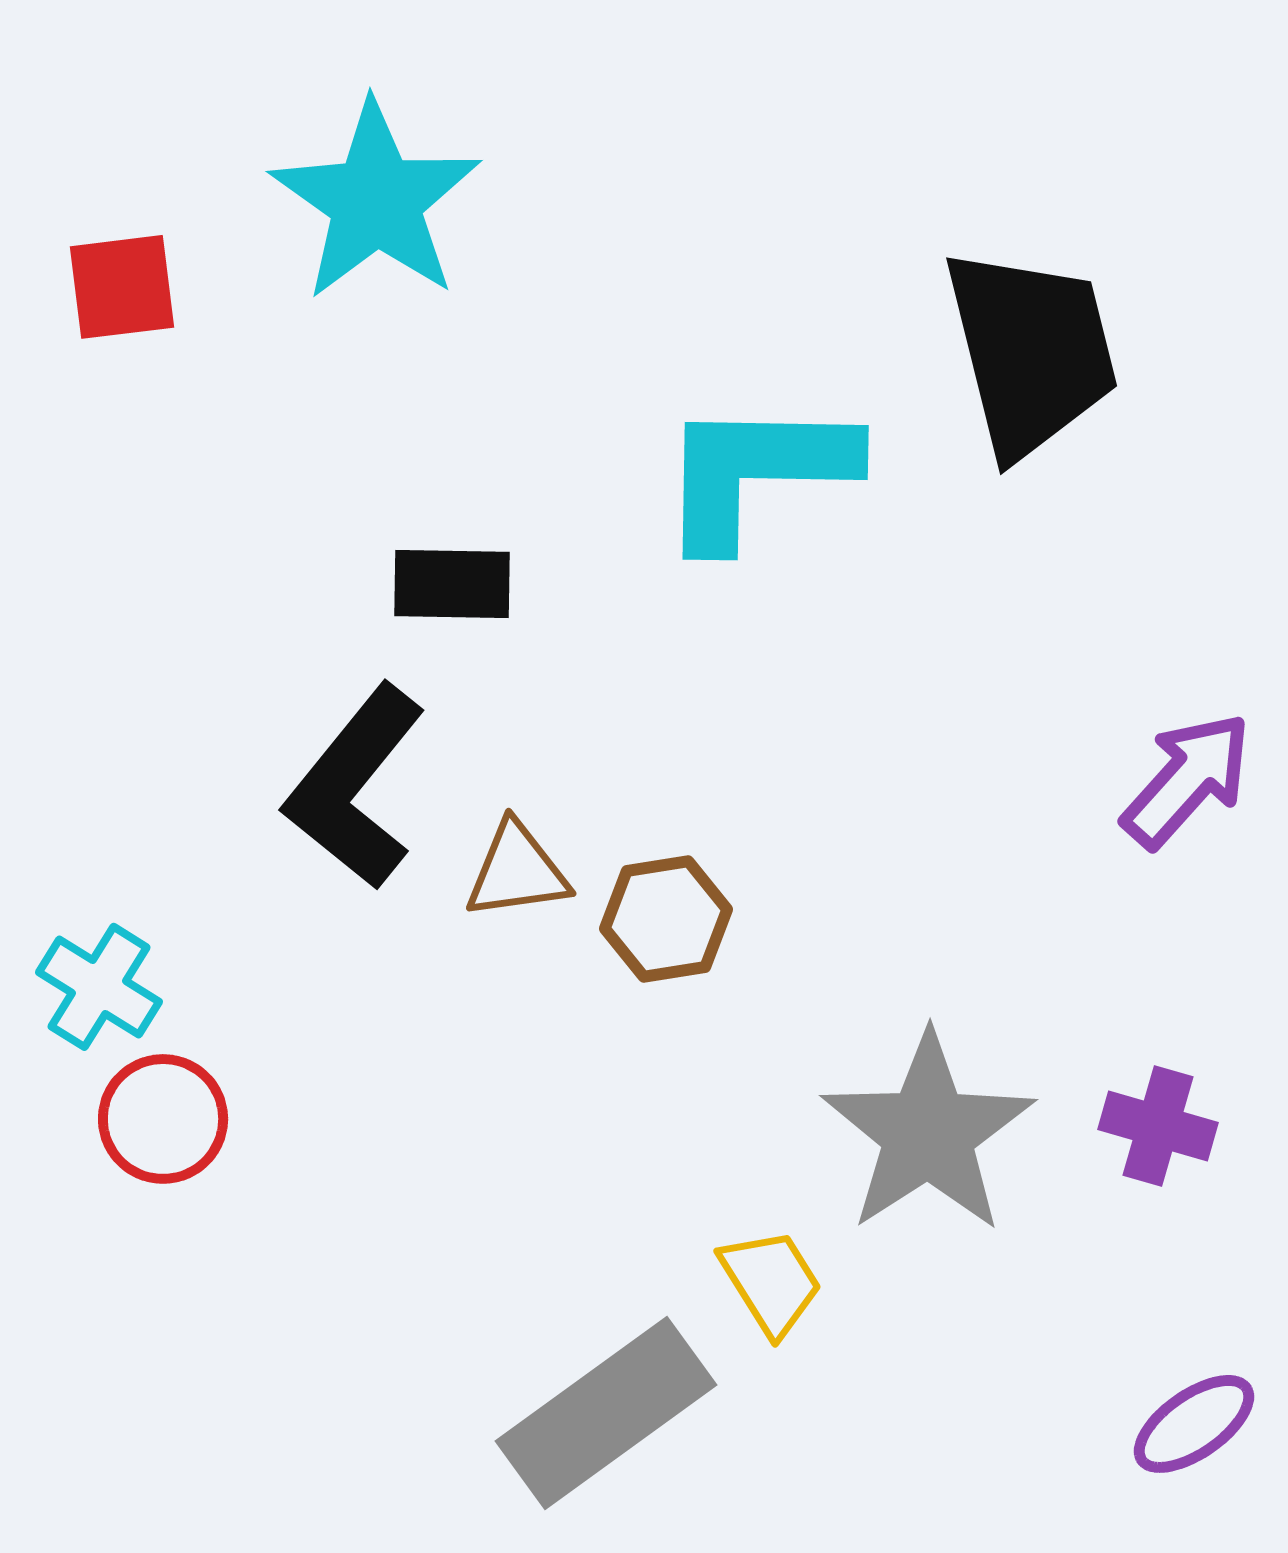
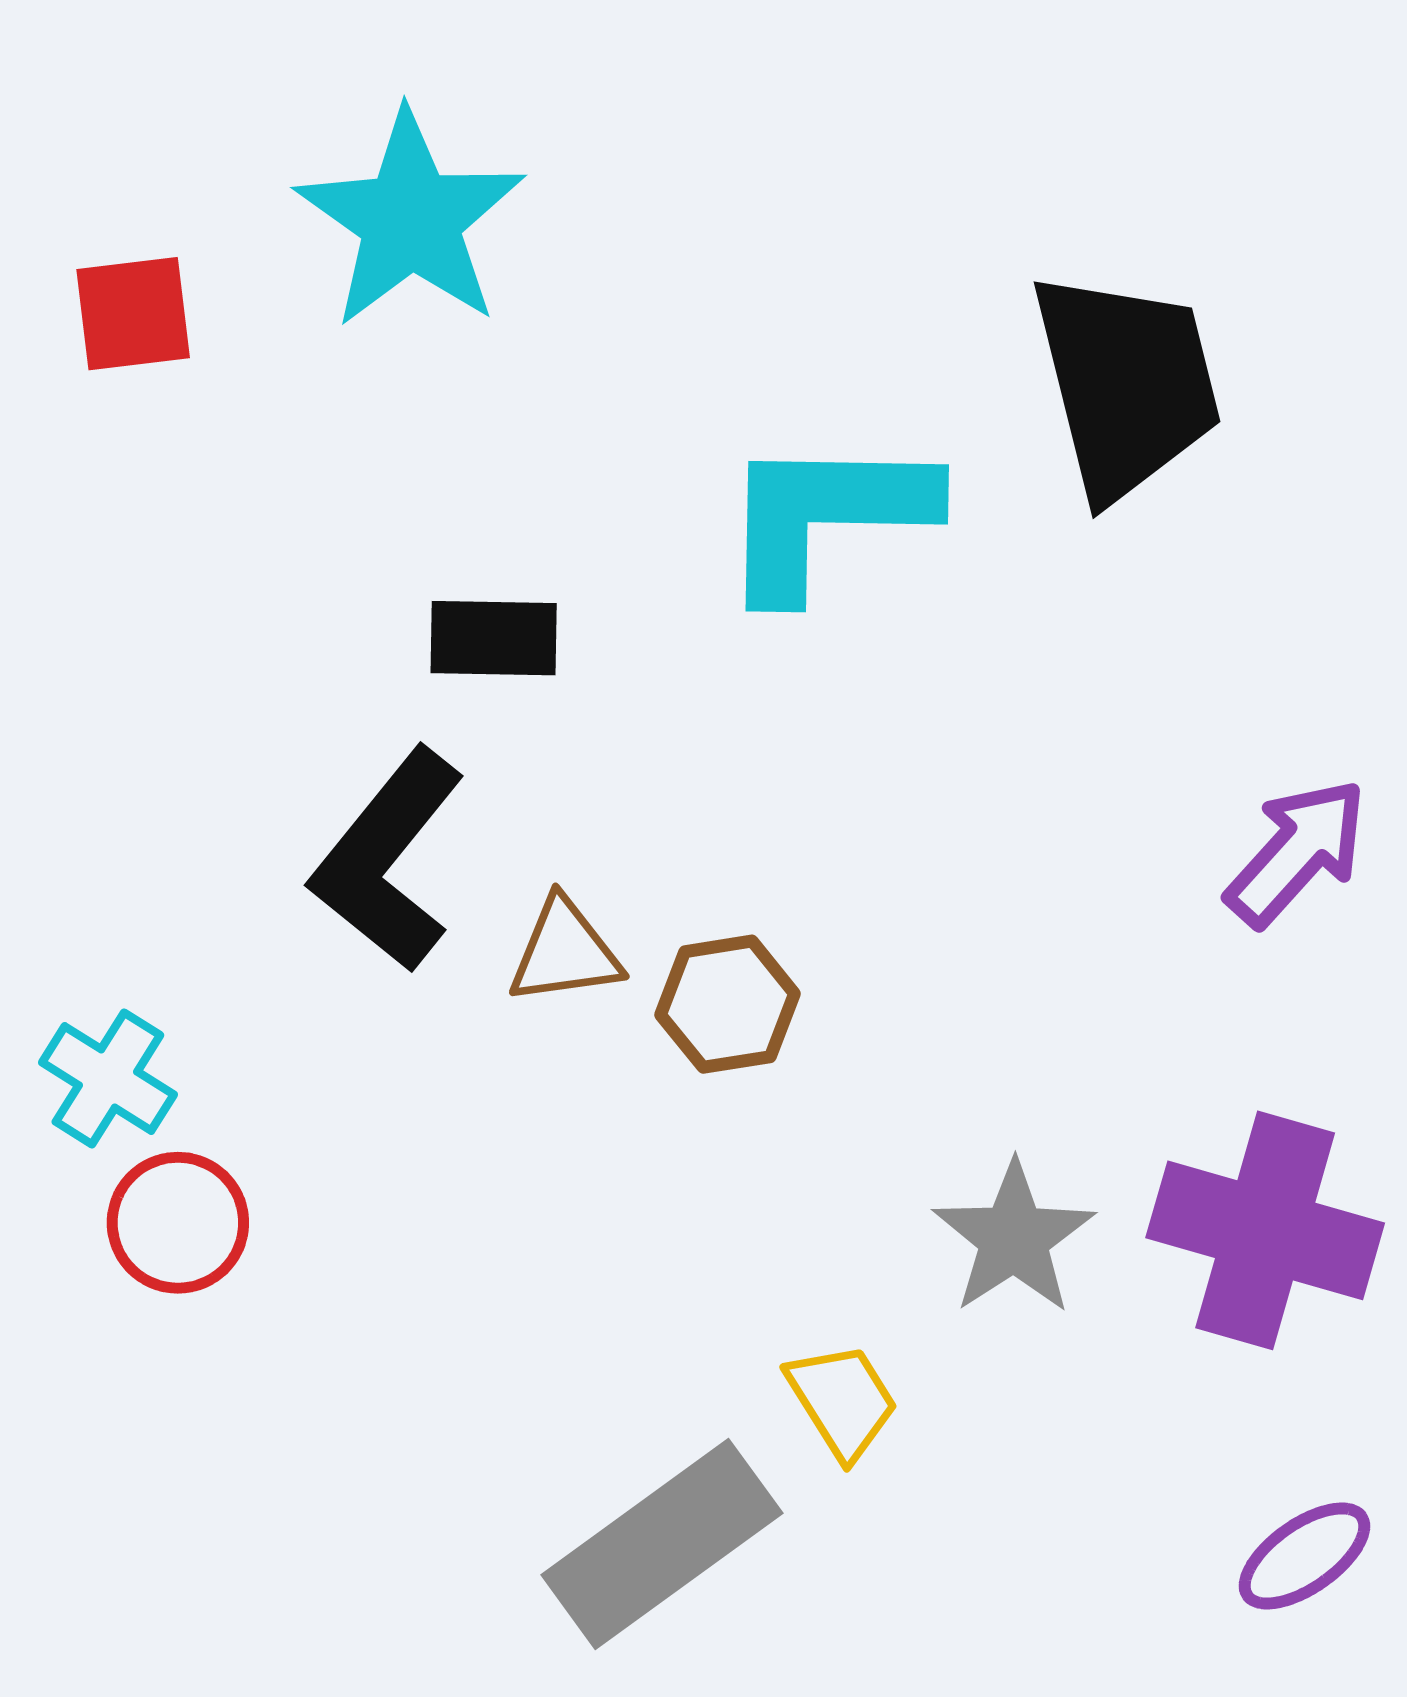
purple cross: (1158, 1126) -> (1265, 1230), size x1.8
gray star: (928, 1133) -> (1014, 1238), size x0.7

